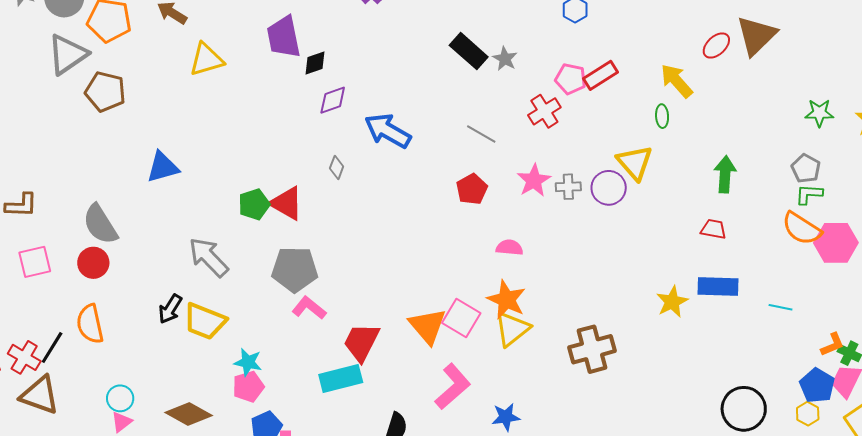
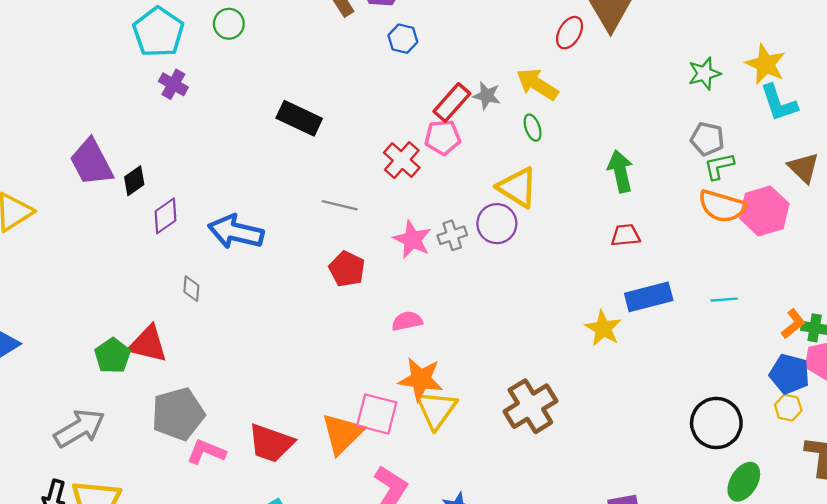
gray star: (505, 59) -> (487, 96), moved
pink pentagon: (571, 79) -> (443, 137), moved
gray arrow: (209, 257) -> (80, 428), turned 120
orange triangle: (428, 326) -> (342, 434), turned 42
red trapezoid: (361, 342) -> (271, 443), moved, turned -81

